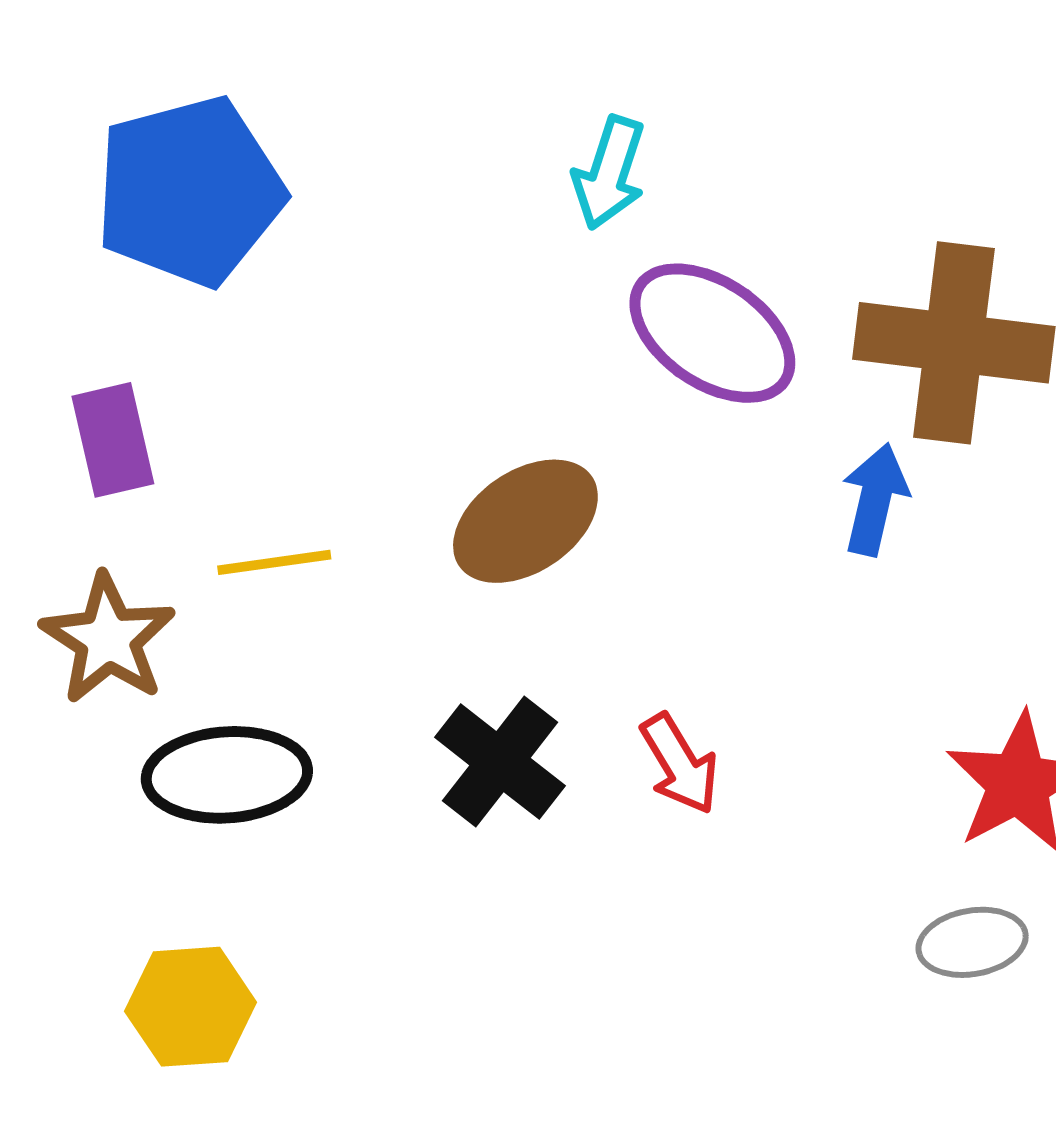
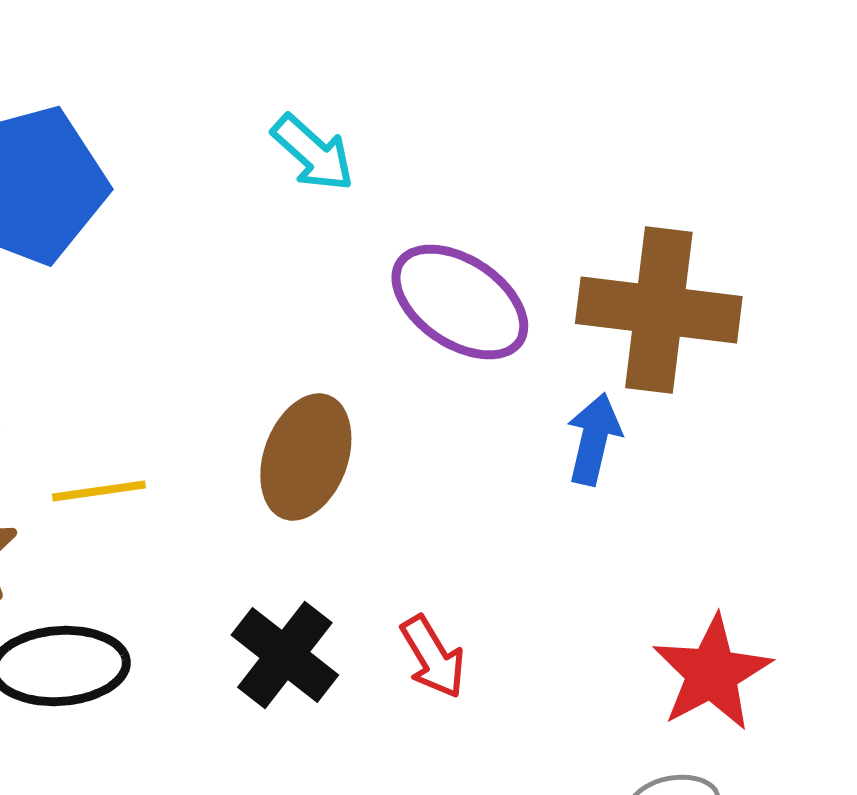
cyan arrow: (609, 173) -> (313, 153), moved, turned -66
brown ellipse: (525, 521) -> (306, 457), turned -36

